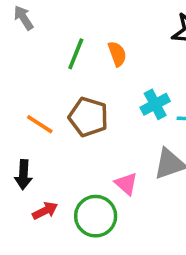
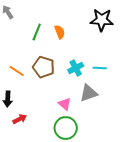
cyan cross: (155, 104) -> (76, 68), moved
green circle: (96, 216) -> (66, 128), moved

